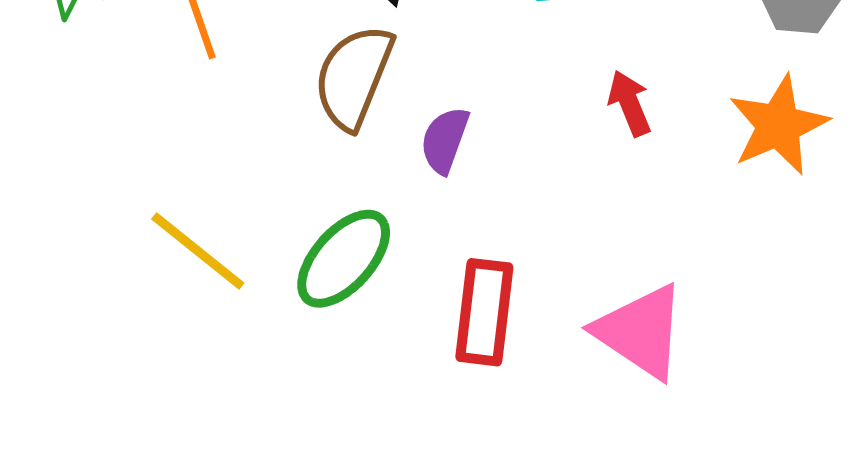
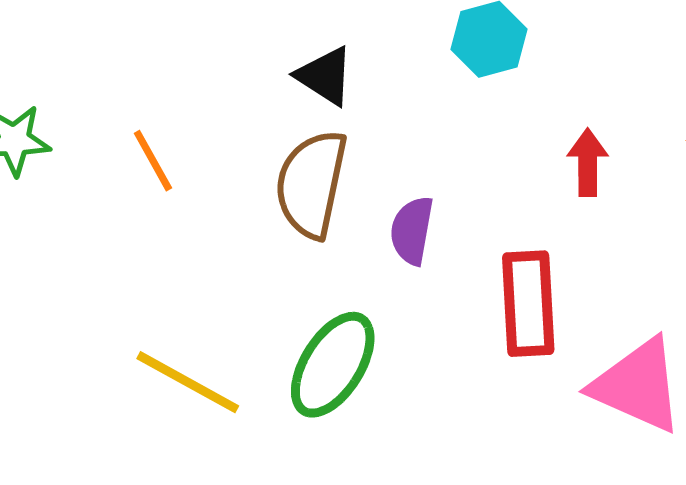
red arrow: (630, 103) -> (588, 162), turned 32
red rectangle: (484, 312) -> (528, 304), moved

